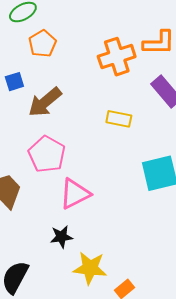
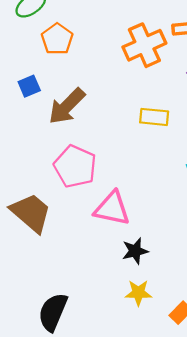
pink triangle: (75, 194) -> (112, 209), turned 44
black star: (61, 237) -> (135, 251), moved
yellow star: (90, 268) -> (138, 293), size x0.7

